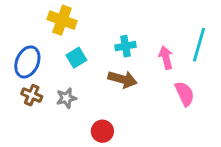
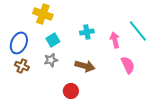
cyan line: (199, 45) -> (138, 31), turned -55
brown arrow: (123, 79) -> (85, 66), moved
gray star: (66, 98) -> (51, 60), moved

